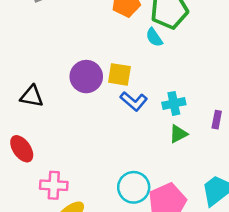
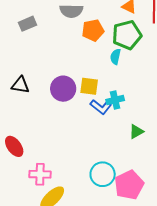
cyan semicircle: (154, 37) -> (115, 57), turned 49
black triangle: (32, 96) -> (20, 85), moved
cyan cross: (174, 103) -> (115, 100), moved

